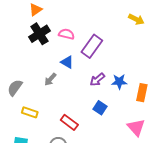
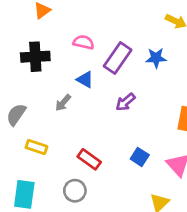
black cross: (39, 34) -> (35, 57), moved, turned 30
blue star: (119, 82) -> (156, 58), moved
blue square: (100, 108) -> (140, 157), moved

